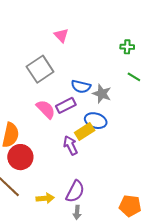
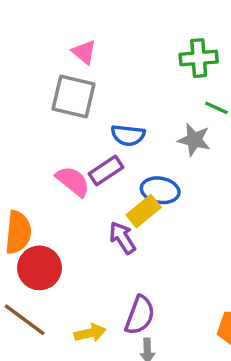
green cross: (127, 47) -> (199, 58), size x1.5
gray square: (40, 69) -> (73, 97), moved, turned -36
gray star: (102, 94) -> (194, 140), moved

